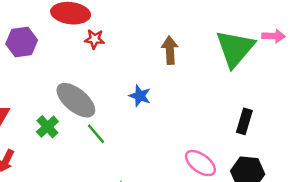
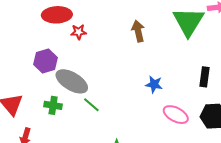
purple hexagon: (22, 42) -> (46, 61), moved
blue star: (140, 96) -> (154, 84), moved
green cross: (47, 127) -> (53, 105), turned -30

